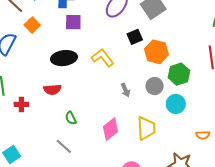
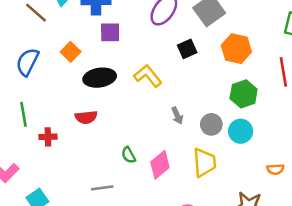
orange square: (32, 25) -> (71, 52), moved
orange hexagon: (156, 52) -> (236, 49), moved
gray circle: (155, 86) -> (211, 124), moved
green semicircle: (71, 118) -> (129, 155), moved
gray line: (64, 146) -> (102, 188), turned -48

